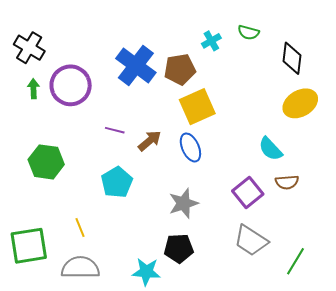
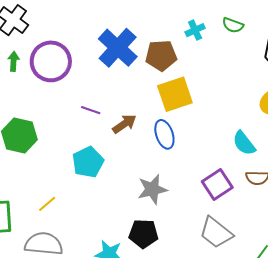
yellow line: (80, 228) -> (47, 204), turned 66

